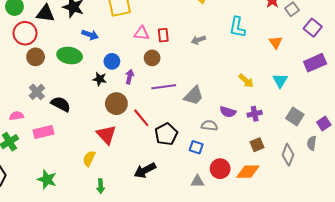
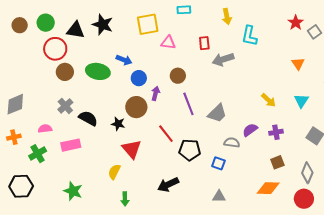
cyan L-shape: (237, 27) -> (249, 36), moved
pink triangle: (142, 33) -> (168, 43), moved
blue arrow: (90, 35) -> (124, 60), moved
red rectangle: (163, 35) -> (204, 43), moved
gray arrow: (198, 40) -> (223, 59), size x1.5
black star: (100, 79) -> (118, 124), moved
purple line: (164, 87) -> (188, 104), turned 75
brown circle: (116, 104) -> (136, 107), moved
purple semicircle: (228, 112) -> (250, 130), turned 126
black pentagon: (166, 134) -> (190, 150), turned 30
red circle: (220, 169) -> (304, 199), moved

